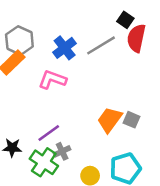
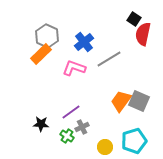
gray line: (101, 45) -> (109, 59), moved
gray square: (131, 120) -> (139, 101), size x1.5
green cross: (44, 162) -> (67, 136), size x0.6

